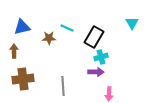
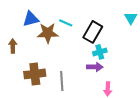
blue triangle: (22, 27) -> (31, 19), moved
brown star: (49, 38) -> (48, 33), size x1.5
brown cross: (23, 79) -> (35, 74), moved

